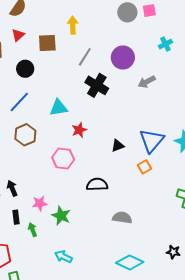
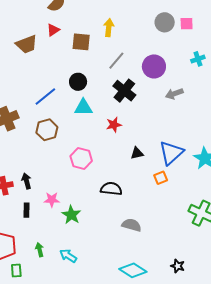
black circle: (25, 69) -> (78, 82), moved
red star: (79, 130) -> (114, 125), moved
green arrow: (33, 230) -> (40, 250), moved

